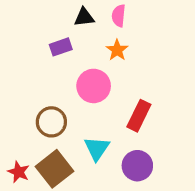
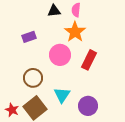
purple rectangle: (61, 47) -> (29, 37), moved
orange star: (117, 50) -> (75, 32), size x1.5
red rectangle: (139, 116) -> (89, 60), moved

